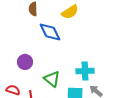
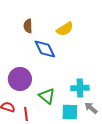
purple circle: (25, 62) -> (20, 79), size x1.5

